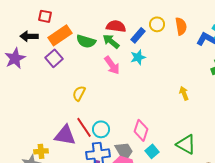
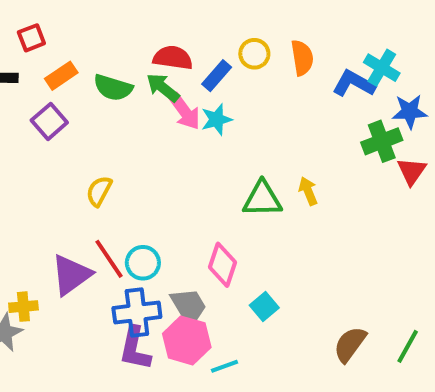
red square: (45, 16) -> (31, 38), turned -32
orange rectangle: (60, 35) -> (61, 76), size x0.7
pink arrow: (112, 65) -> (185, 111), moved
purple triangle: (65, 135) -> (71, 275), turned -45
green triangle: (186, 144) -> (262, 199), moved, turned -30
cyan square: (152, 151) -> (264, 307), moved

